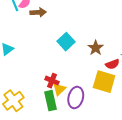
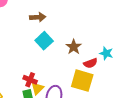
brown arrow: (38, 12) -> (38, 17), moved

